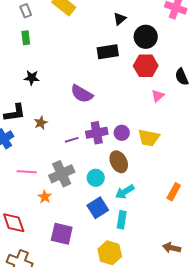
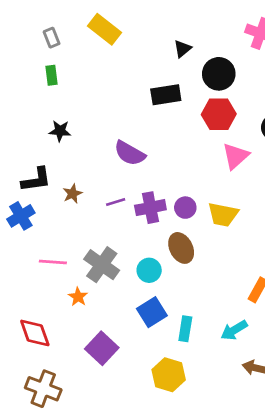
pink triangle: (158, 96) -> (235, 156), size x1.5
purple line: (72, 140) -> (116, 202), moved
gray cross: (62, 174) -> (102, 265), turned -30
cyan arrow: (125, 192) -> (234, 330), moved
purple square: (62, 234) -> (102, 348), turned 30

